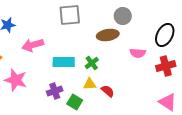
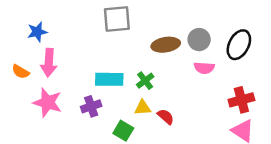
gray circle: (123, 16) -> (199, 40), moved
pink arrow: (33, 45) -> (49, 63), moved, turned -70
red cross: (166, 66) -> (241, 100), moved
purple cross: (55, 91) -> (91, 106), moved

